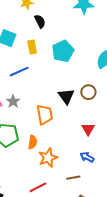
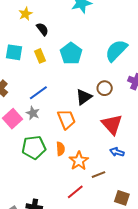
blue line: (19, 72) -> (38, 93), moved
black triangle: (66, 96) -> (84, 97), turned 42
red triangle: (88, 129) -> (112, 124), size x1.6
brown line: (73, 178) -> (99, 175), moved

